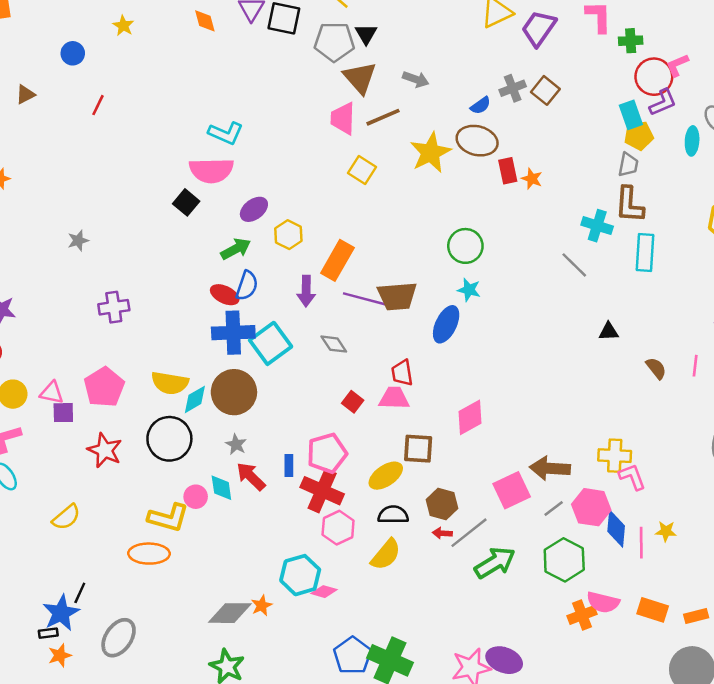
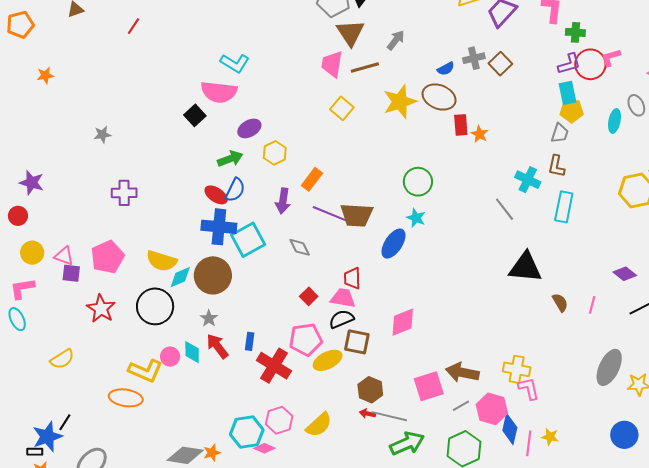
gray arrow: (416, 79) -> (396, 40), turned -80
purple L-shape: (663, 102) -> (569, 64), moved
brown L-shape: (629, 205) -> (556, 166), size x0.7
orange rectangle: (337, 260) -> (312, 179), size x0.7
black triangle: (609, 332) -> (525, 267), size x2.0
pink pentagon: (327, 453) -> (306, 339), moved
black semicircle: (393, 515) -> (341, 319), moved, turned -30
pink hexagon: (338, 528) -> (279, 420), moved
gray line: (469, 533) -> (389, 416), turned 44

